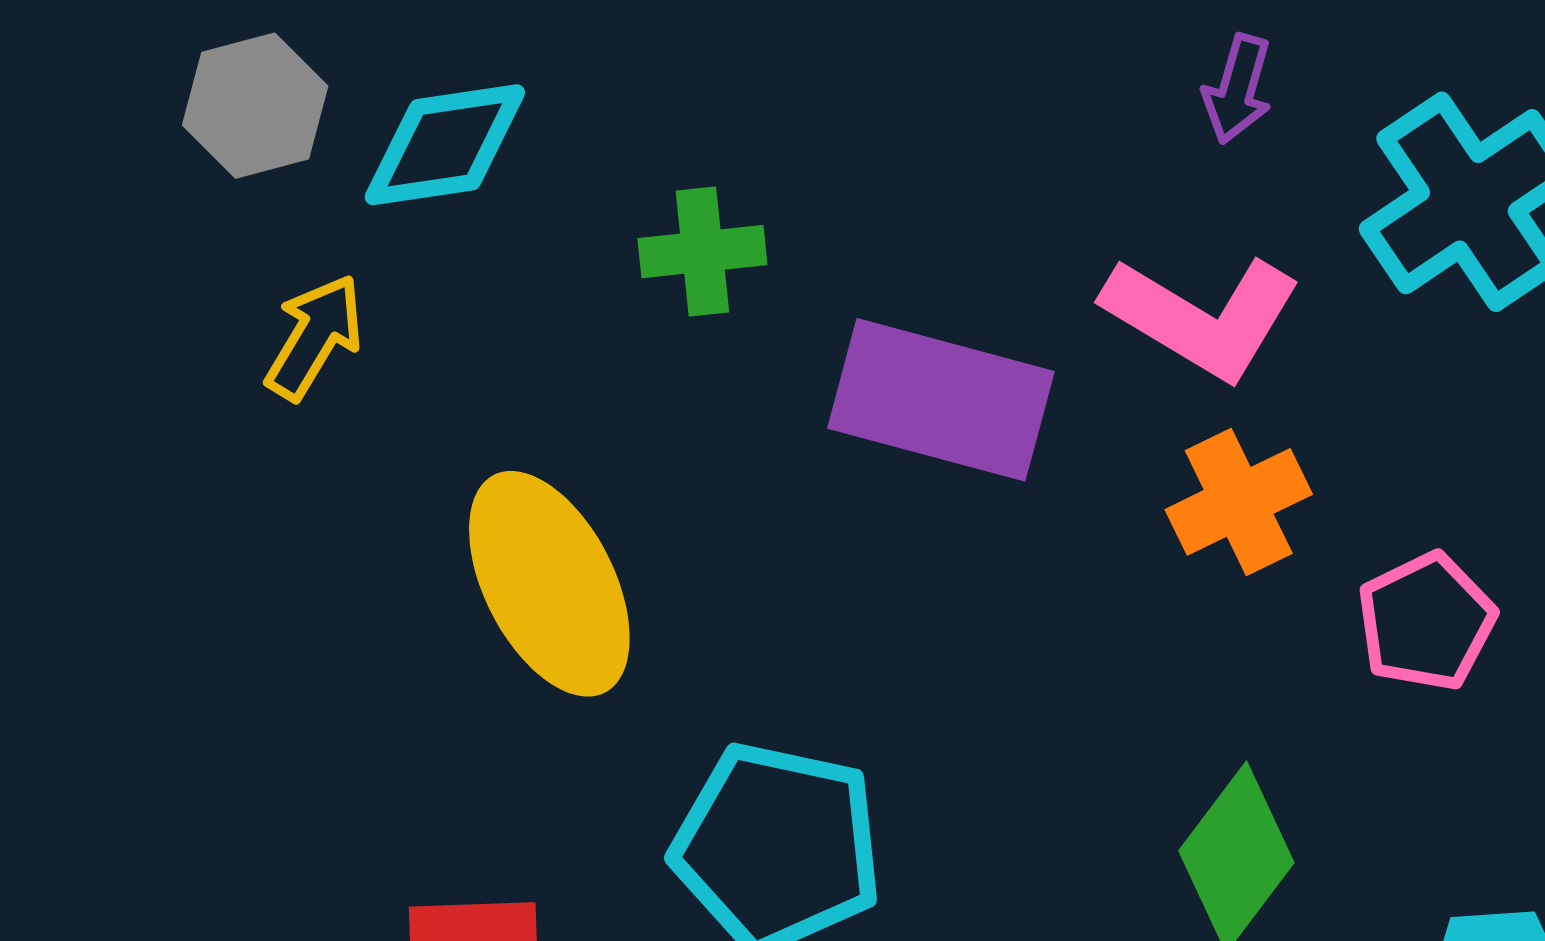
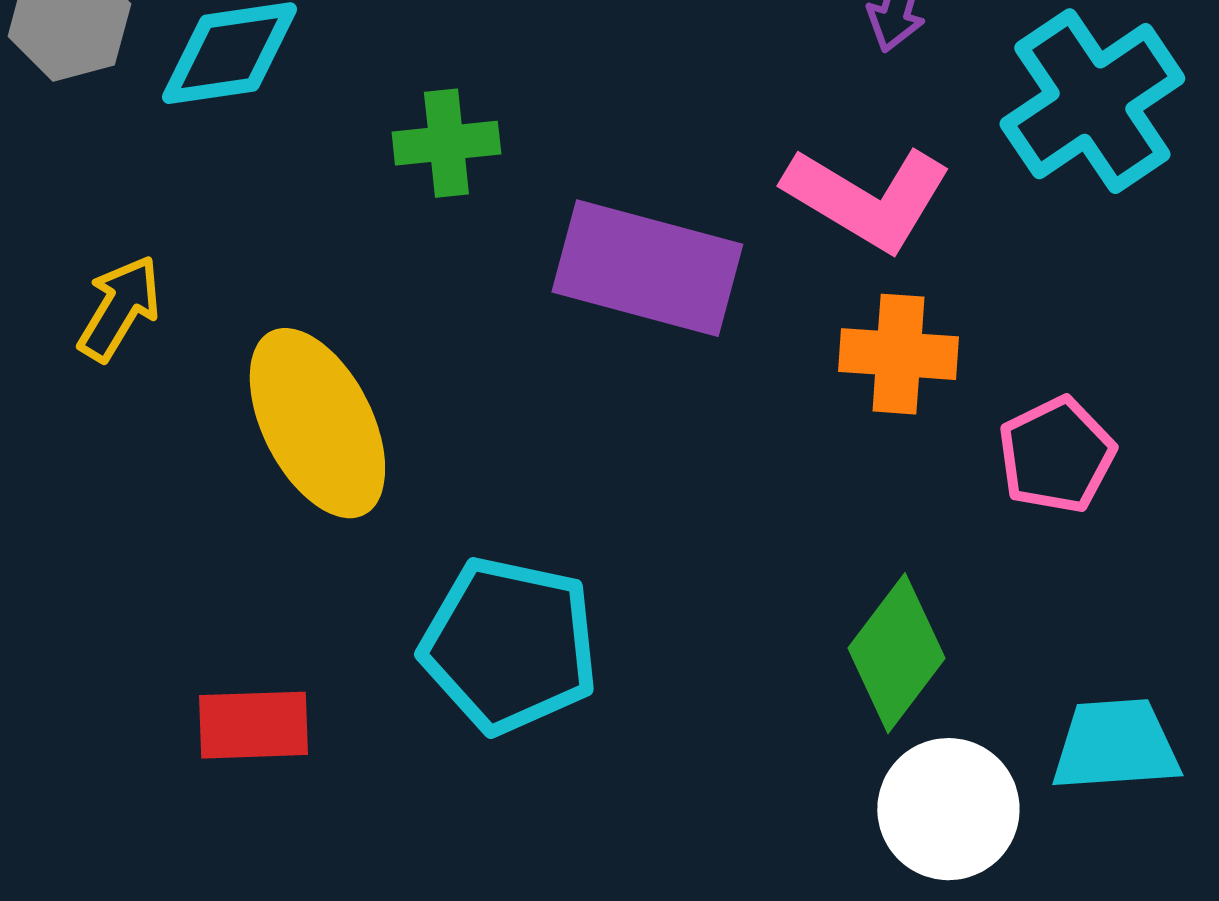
yellow arrow: (314, 337) -> (119, 308), moved
orange cross: (1239, 502) -> (898, 354), turned 30

